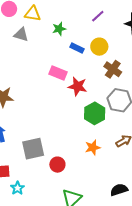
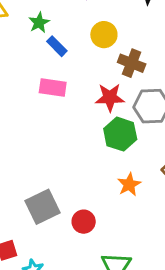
blue rectangle: (77, 48) -> (57, 46), moved, turned 32
red star: (78, 86) -> (110, 97), moved

